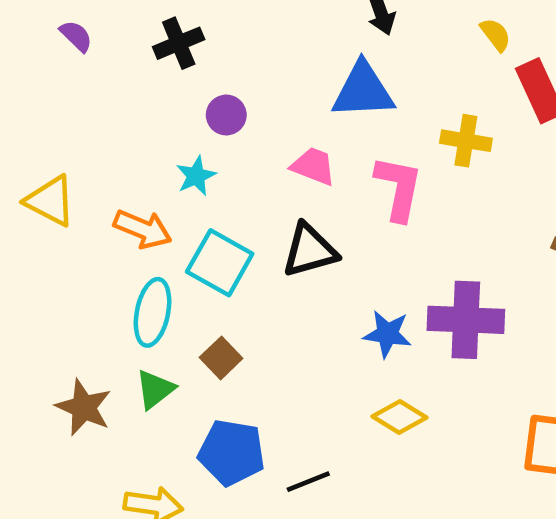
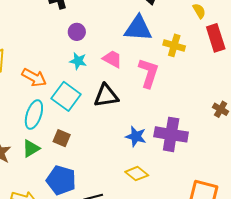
yellow cross: (466, 141) -> (174, 45), moved
cyan star: (196, 176) -> (78, 61), moved, turned 30
brown square: (221, 358) -> (62, 138), turned -30

